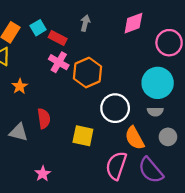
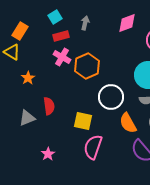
cyan square: (38, 28) -> (55, 17), moved
red rectangle: (58, 38) -> (61, 36), turned -42
gray triangle: (19, 132) -> (27, 118), turned -36
pink semicircle: (116, 166) -> (93, 147), moved

